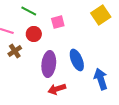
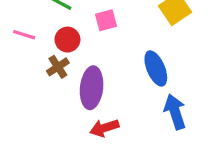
brown cross: (15, 51) -> (58, 67), moved
blue ellipse: (77, 60) -> (156, 68), moved

